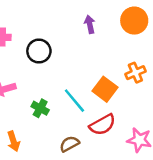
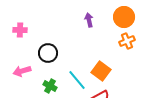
black circle: (39, 51) -> (48, 53), moved
orange cross: (135, 73) -> (127, 41), moved

